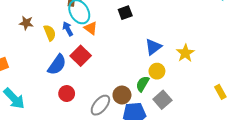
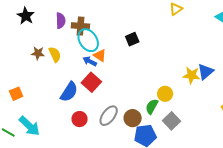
blue arrow: (68, 29) -> (90, 61), moved, turned -32
yellow semicircle: (50, 33) -> (55, 54), moved
blue triangle: (153, 47) -> (206, 72), moved
yellow star: (185, 53) -> (191, 75), turned -30
gray ellipse: (100, 105) -> (109, 116), moved

